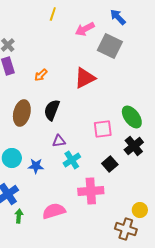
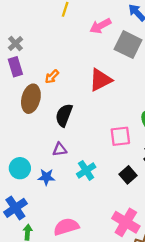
brown ellipse: (22, 113) -> (31, 99), moved
purple triangle: (59, 141) -> (60, 149), moved
pink cross: (91, 191) -> (126, 222), moved, turned 35

